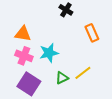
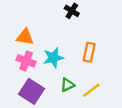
orange rectangle: (92, 33) -> (89, 52), moved, turned 36
yellow line: (83, 73) -> (91, 90), moved

